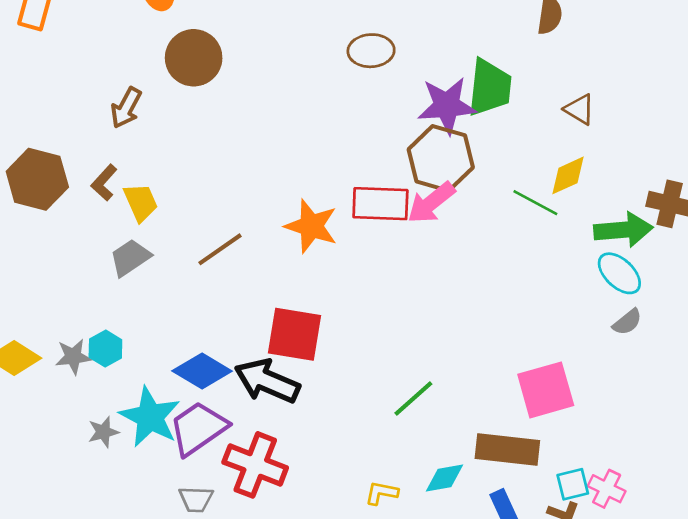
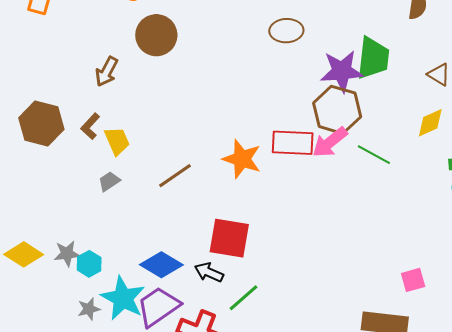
green line: (535, 203) -> (374, 155), moved
gray trapezoid: (130, 258) -> (109, 181), size x0.7
cyan hexagon: (105, 349) -> (89, 264), moved
black arrow: (267, 381) -> (209, 272), size x0.6
pink square: (546, 390) -> (413, 280), size x0.6
green line: (413, 398) -> (244, 298), moved

